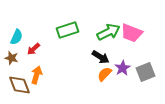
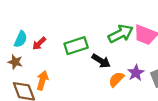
green rectangle: (68, 30) -> (76, 46), moved
red arrow: (34, 49) -> (39, 43), moved
black arrow: (101, 57) -> (101, 61), moved

